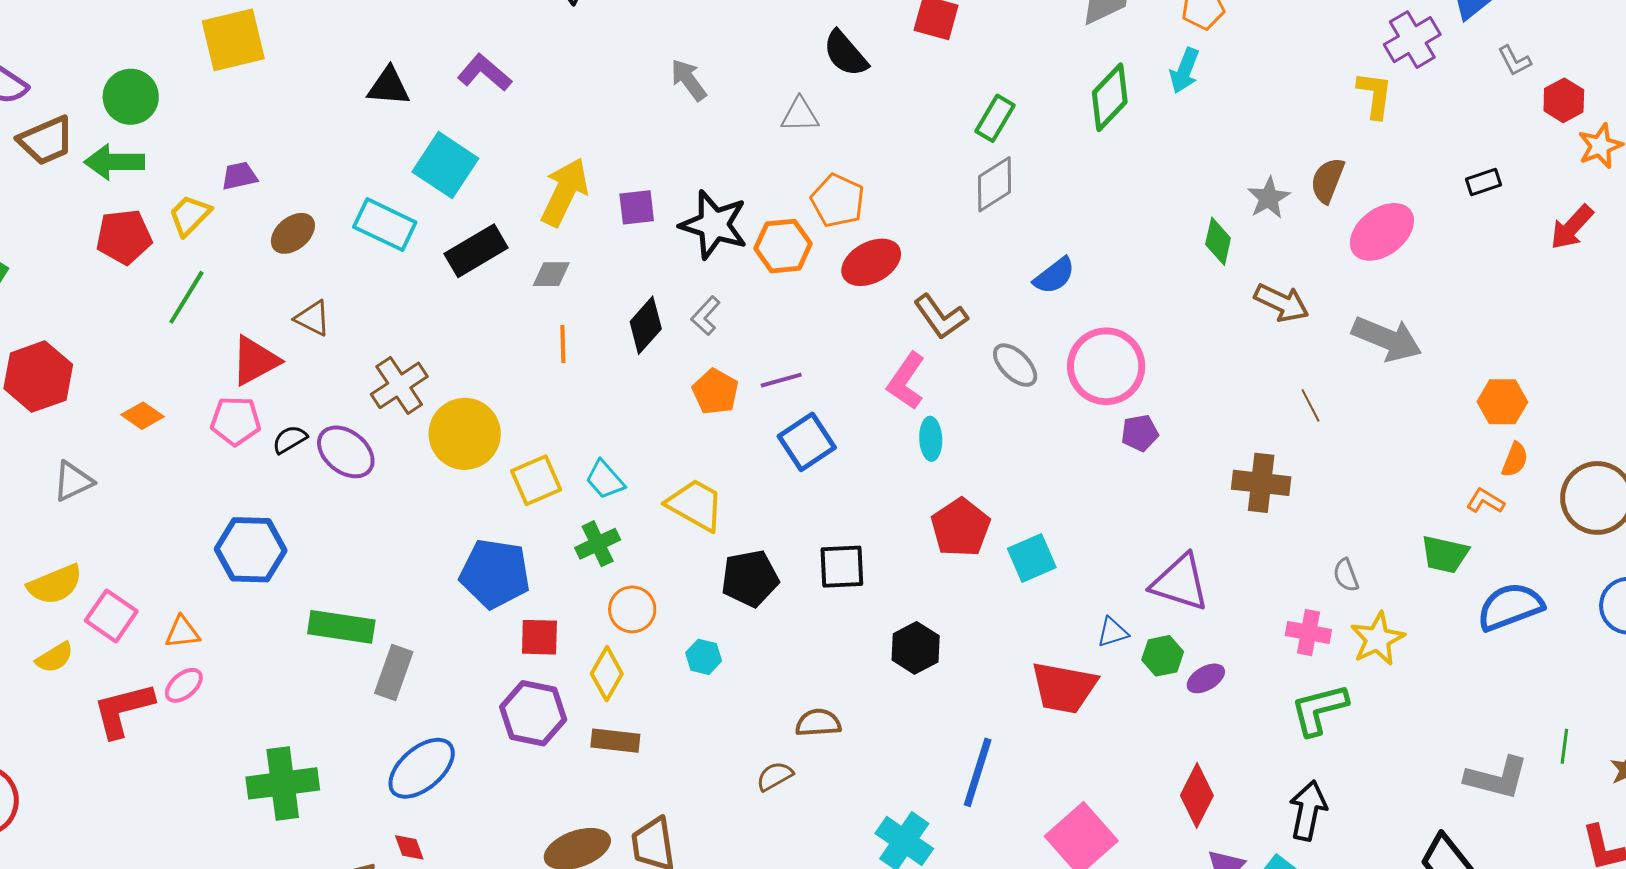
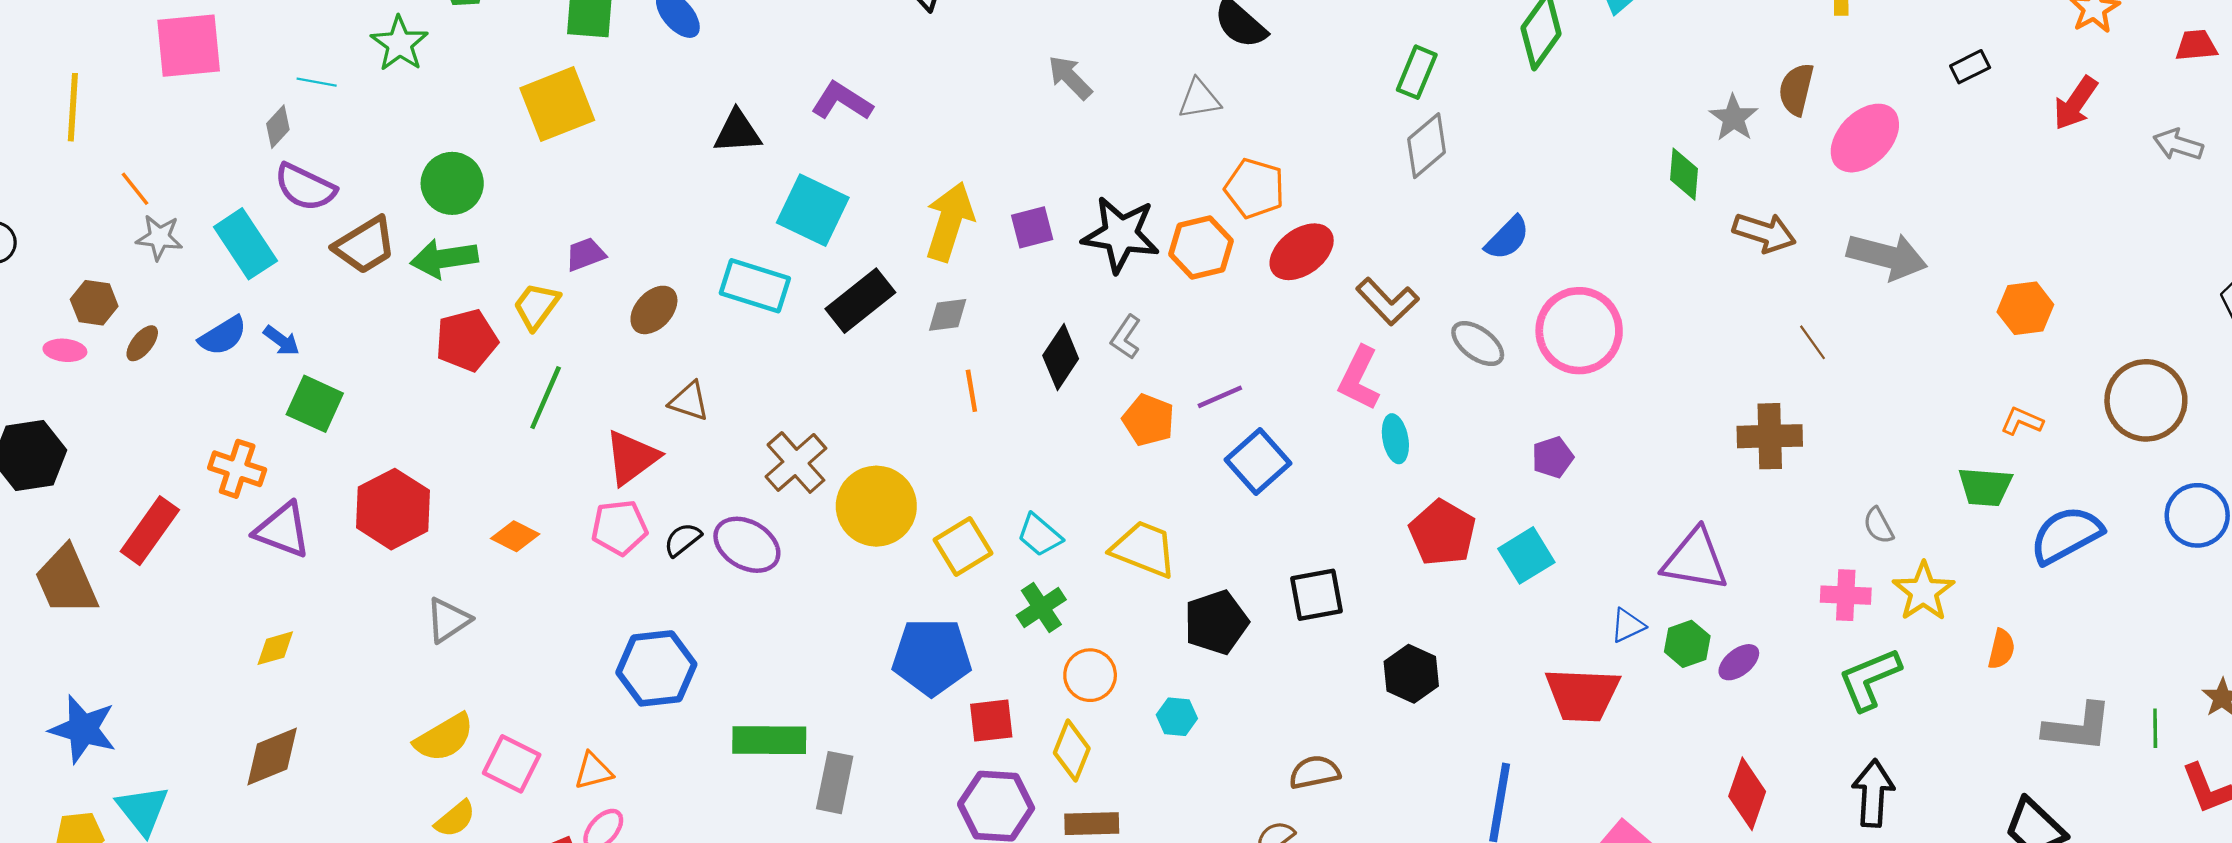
purple pentagon: (1140, 433) -> (1553, 457), moved
orange semicircle: (1515, 460) -> (2001, 649), moved
green line: (1564, 746) -> (2155, 728), moved

